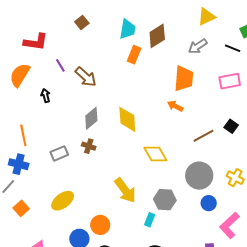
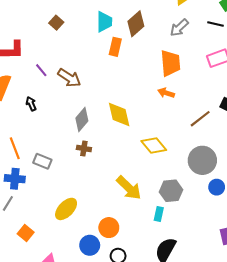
gray rectangle: (59, 153) -> (42, 161), moved, turned 54
orange square: (21, 208) -> (26, 233), moved

